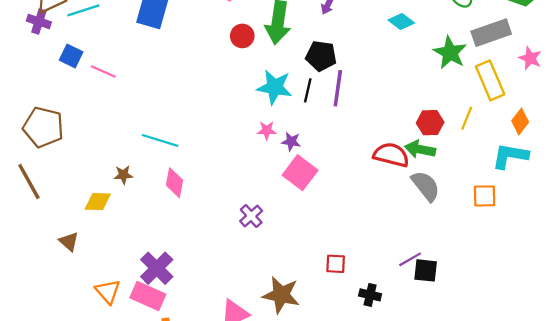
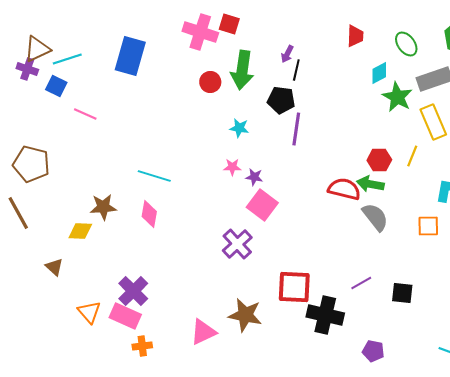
cyan diamond: (401, 22) -> (379, 73), moved, turned -65
blue square: (71, 56) -> (56, 86), moved
cyan star: (274, 87) -> (239, 128), size x0.6
black line: (308, 90) -> (296, 70), moved
cyan line: (160, 140) -> (154, 176), moved
brown star: (123, 175) -> (103, 207), size x1.5
purple cross: (251, 216) -> (237, 244), moved, size x1.4
red square: (336, 264) -> (294, 287), size x1.8
black square: (426, 270) -> (402, 293), moved
black cross: (370, 295) -> (325, 315), size x1.8

